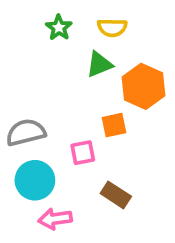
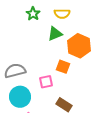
orange square: (114, 125) -> (63, 67), turned 32

